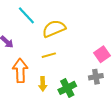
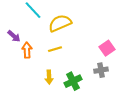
orange arrow: (20, 71) -> (27, 50), moved, size x0.7

